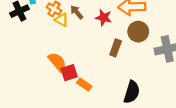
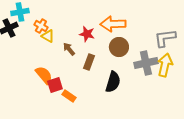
brown arrow: (77, 12) -> (69, 49), moved
brown rectangle: (116, 48) -> (89, 62), moved
black semicircle: (132, 92) -> (113, 82), moved

